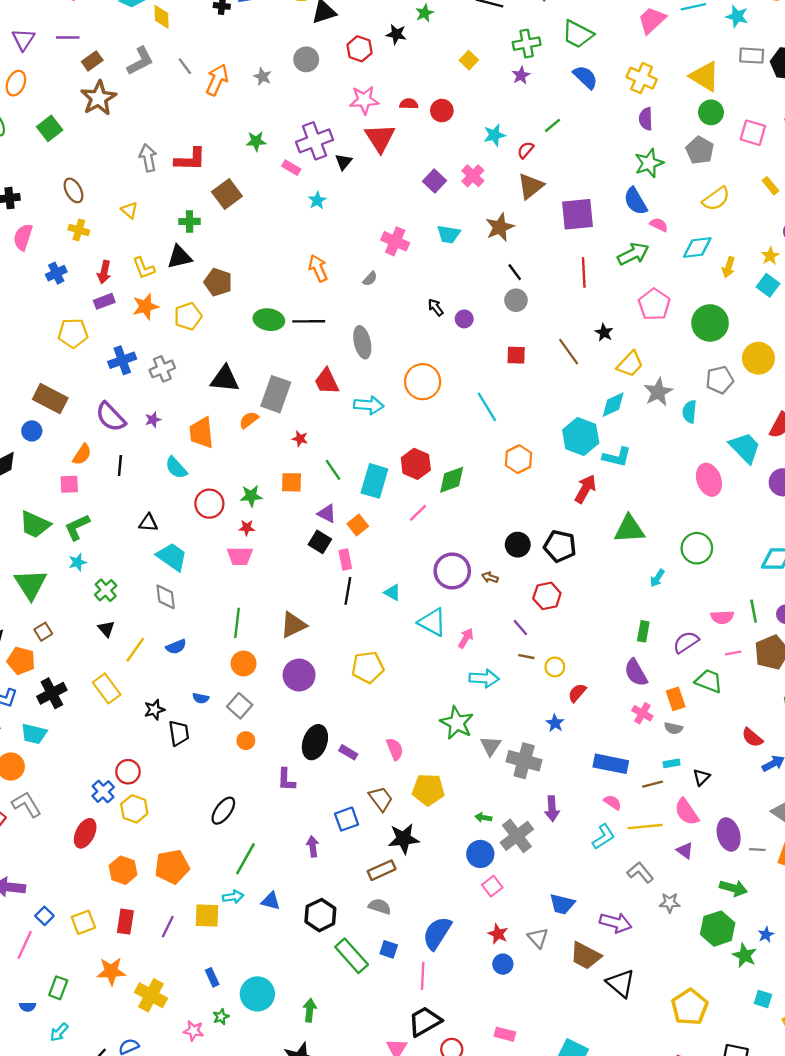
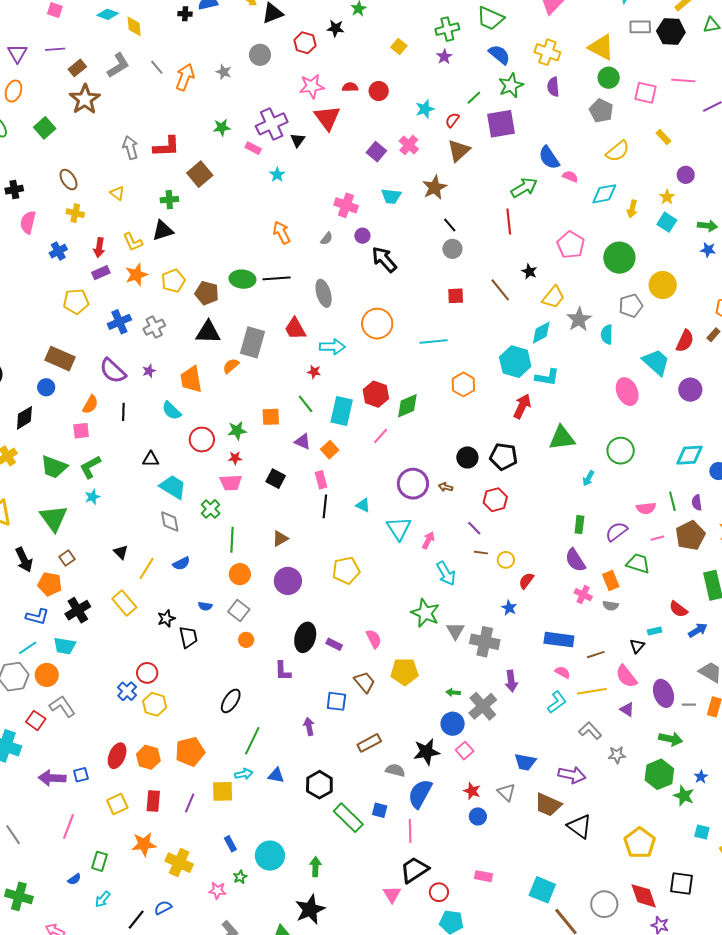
green star: (649, 163) -> (511, 85), moved
purple square: (578, 214) -> (501, 124), moved
green arrow: (633, 254) -> (524, 188), moved
brown pentagon: (218, 282) -> (207, 293), moved
black arrow: (436, 307) -> (384, 259), size x1.8
purple circle: (464, 319) -> (362, 236), moved
cyan line: (487, 407) -> (433, 341), turned -60
red star: (300, 439) -> (314, 372), moved
black square: (320, 542) -> (276, 479), moved
green cross: (106, 590) -> (211, 509), moved
cyan triangle: (432, 622) -> (399, 528), turned 32
brown triangle: (293, 625) -> (280, 539), size x0.7
cyan arrow: (484, 678) -> (446, 574), turned 60
cyan rectangle: (672, 763) -> (655, 631), moved
blue square: (347, 819) -> (336, 701), turned 30
red ellipse: (85, 833) -> (117, 756), moved
black star: (404, 839) -> (426, 752), moved
gray semicircle: (380, 906) -> (395, 770), moved
blue square: (44, 916) -> (81, 775), moved, turned 35
blue semicircle: (28, 1007) -> (74, 879), turned -32

